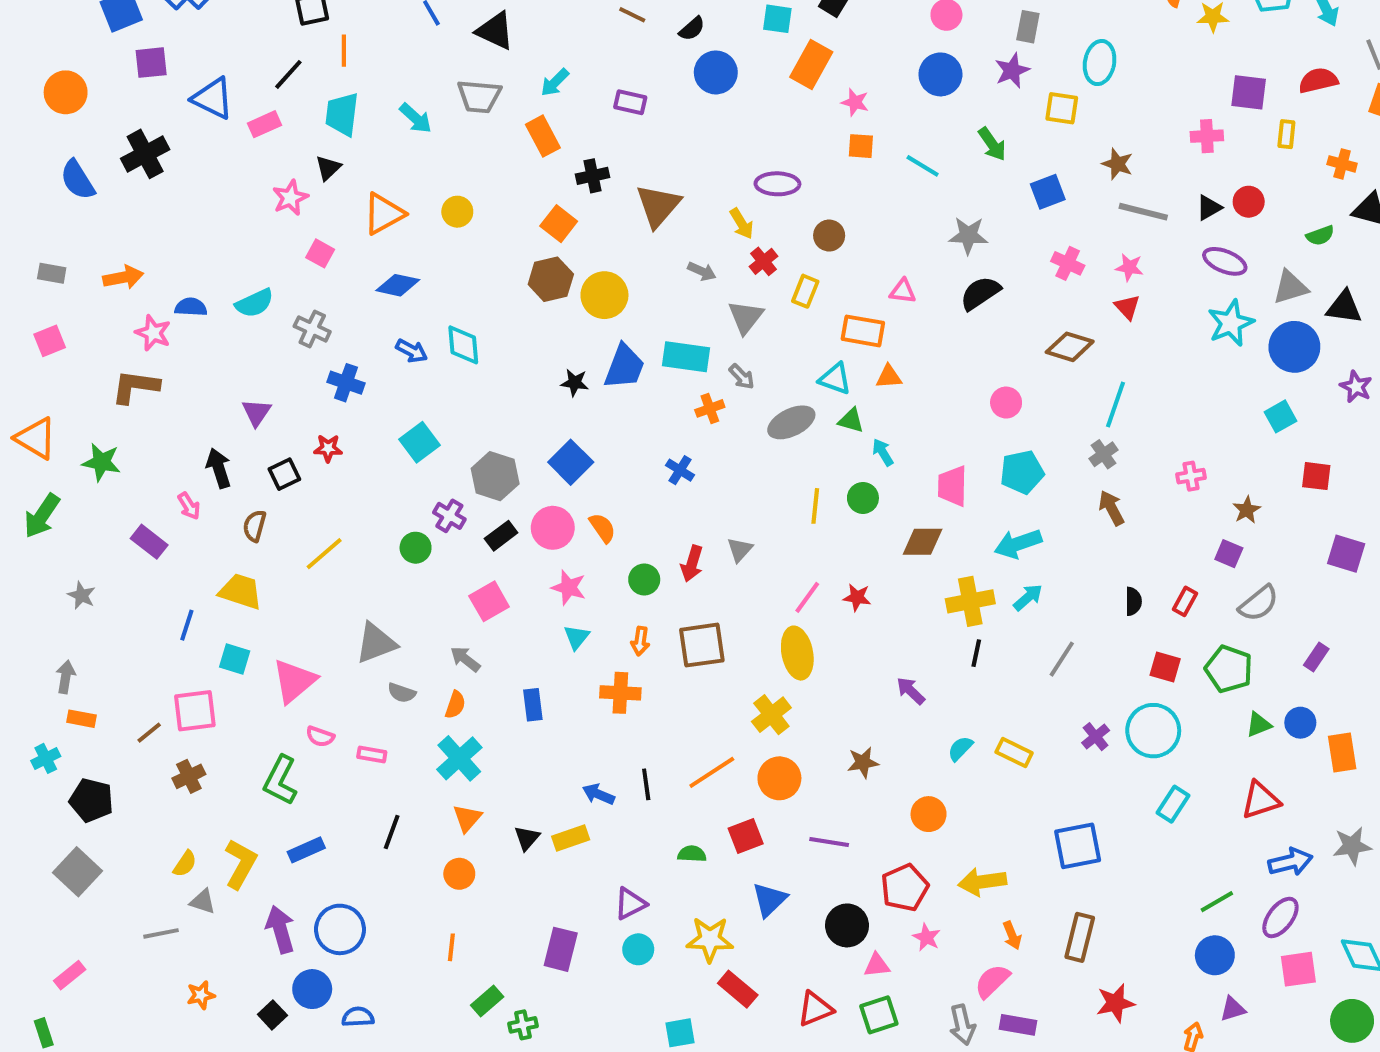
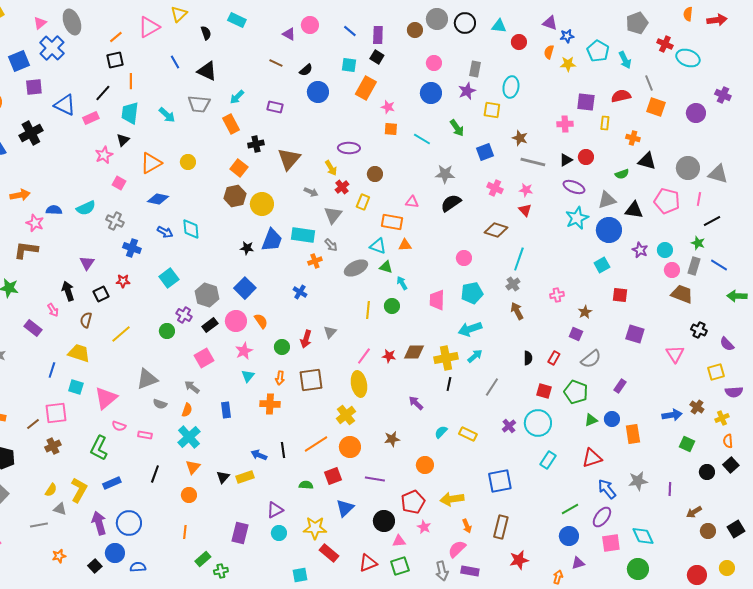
brown diamond: (923, 542) -> (414, 352), moved
pink star: (569, 587) -> (244, 351), turned 30
blue arrow: (1290, 862) -> (607, 489), turned -115

